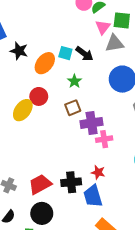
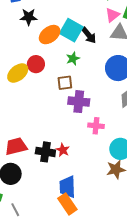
black star: (19, 51) -> (29, 17), turned -30
cyan square: (65, 53) -> (71, 30), size x1.6
pink cross: (104, 139) -> (96, 126), moved
red star: (98, 172) -> (63, 150), moved
blue trapezoid: (93, 196) -> (67, 187), moved

